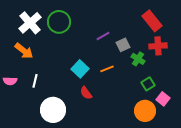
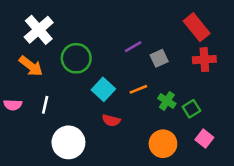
green circle: (59, 22) -> (76, 58), moved
green cross: (138, 59) -> (167, 101), moved
red semicircle: (86, 93) -> (111, 120), turned -40
pink square: (163, 99) -> (204, 139), moved
orange circle: (145, 111) -> (163, 144), moved

